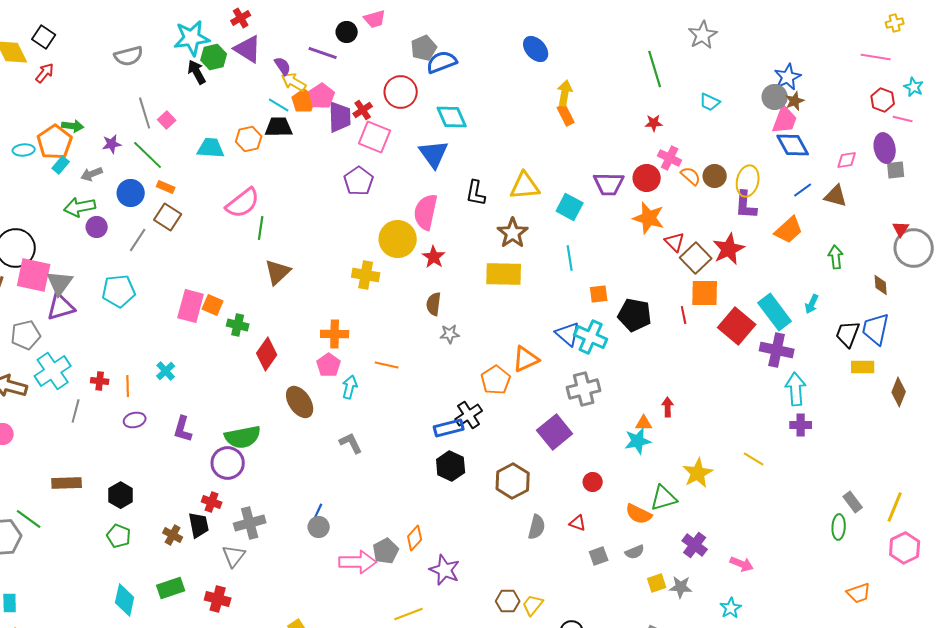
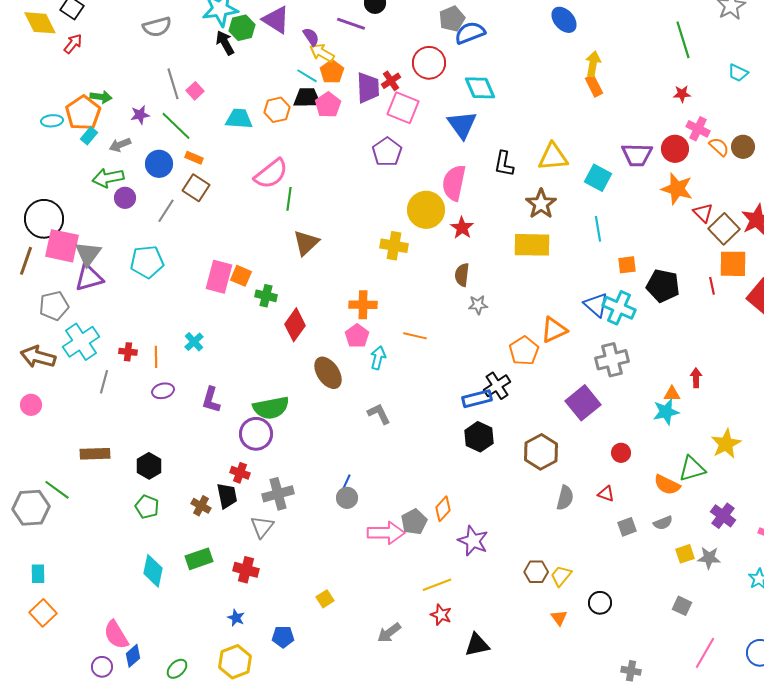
pink pentagon: (322, 96) -> (328, 105), moved

